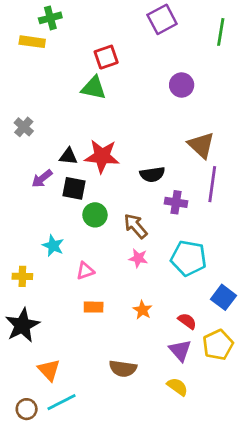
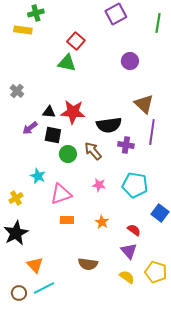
red square: (106, 57) -> (76, 41), turned -30
black semicircle: (152, 174) -> (109, 125), size x1.4
brown arrow: (135, 226) -> (93, 151), moved
pink triangle: (85, 271) -> (61, 194), size x1.6
yellow cross: (22, 276) -> (16, 198), turned -32
yellow pentagon: (218, 345) -> (156, 272), moved, turned -30

